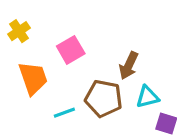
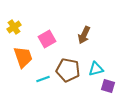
brown arrow: (129, 66) -> (84, 35), moved

